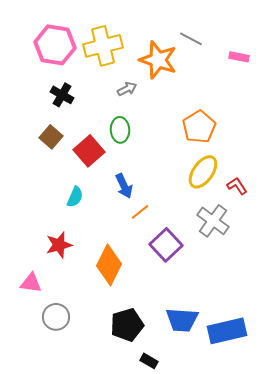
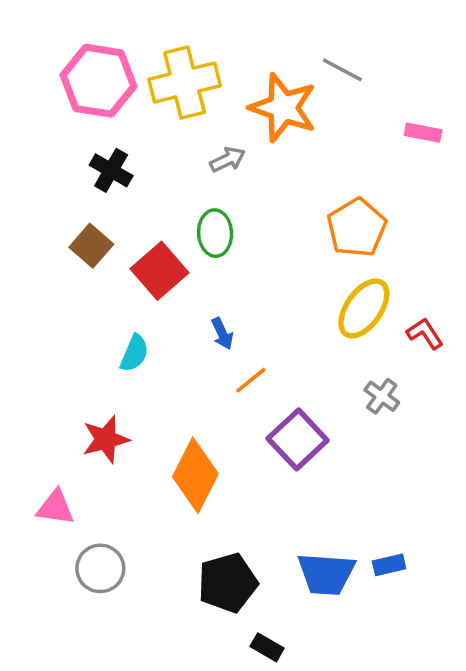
pink rectangle: (239, 57) -> (423, 133), moved
blue arrow: (124, 186) -> (222, 334), size x0.7
gray cross: (213, 221) -> (382, 396), size x0.6
blue rectangle: (227, 331) -> (389, 565), moved, size x0.5

